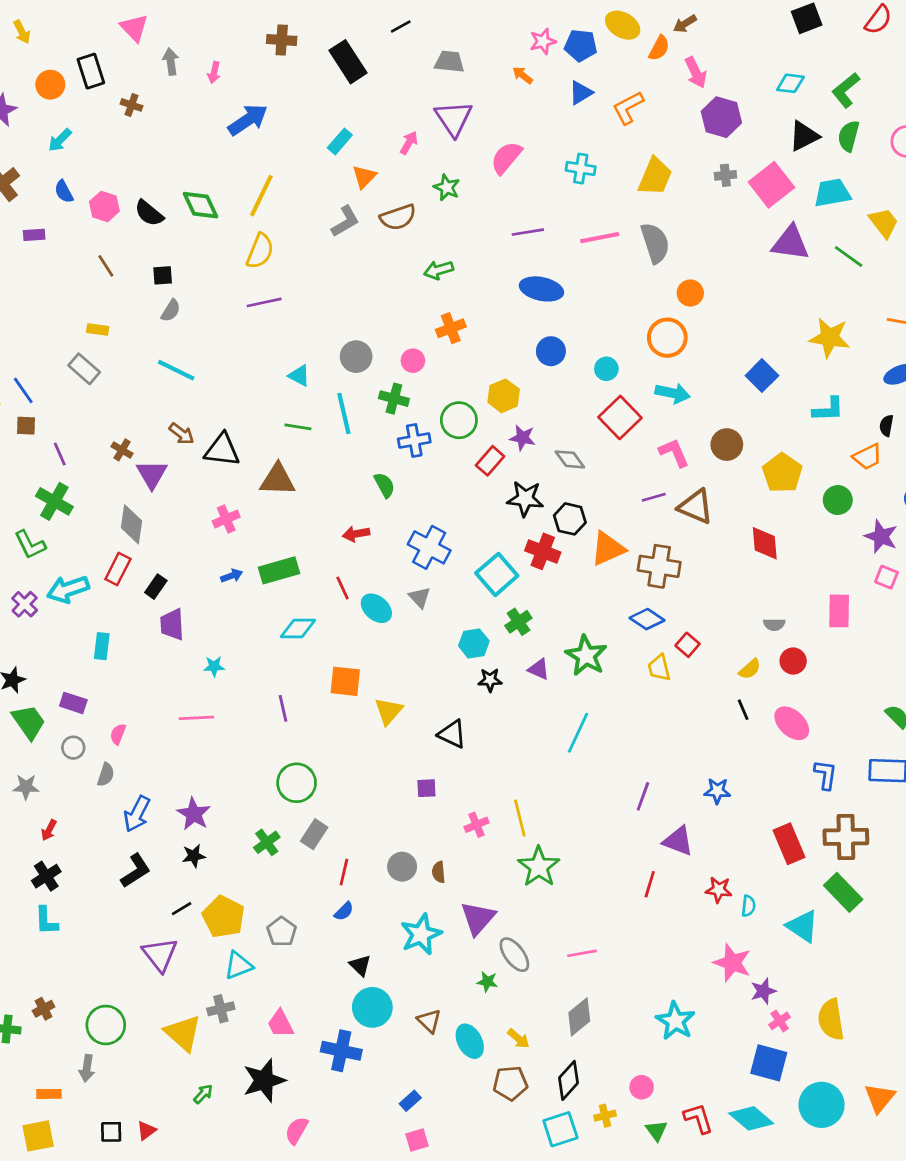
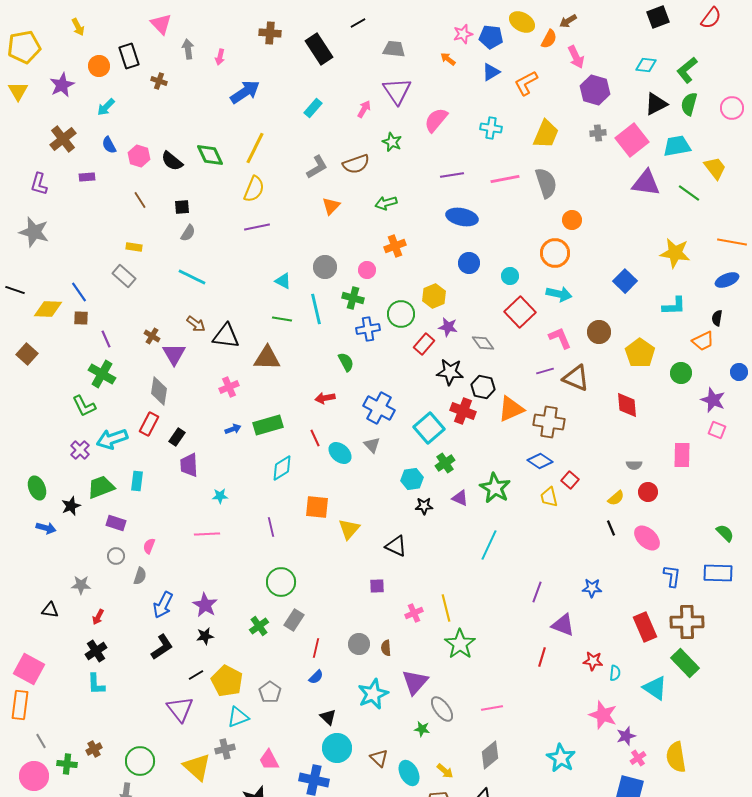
orange triangle: (364, 177) -> (331, 206), moved
cyan diamond: (298, 629) -> (282, 468), turned -32
green trapezoid: (29, 722) -> (101, 487), moved, turned -76

